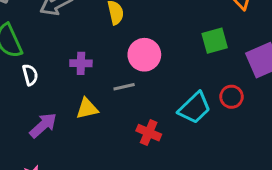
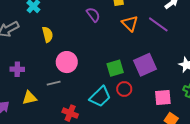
green square: (215, 41) -> (115, 68), moved
purple cross: (81, 63) -> (17, 69), moved

